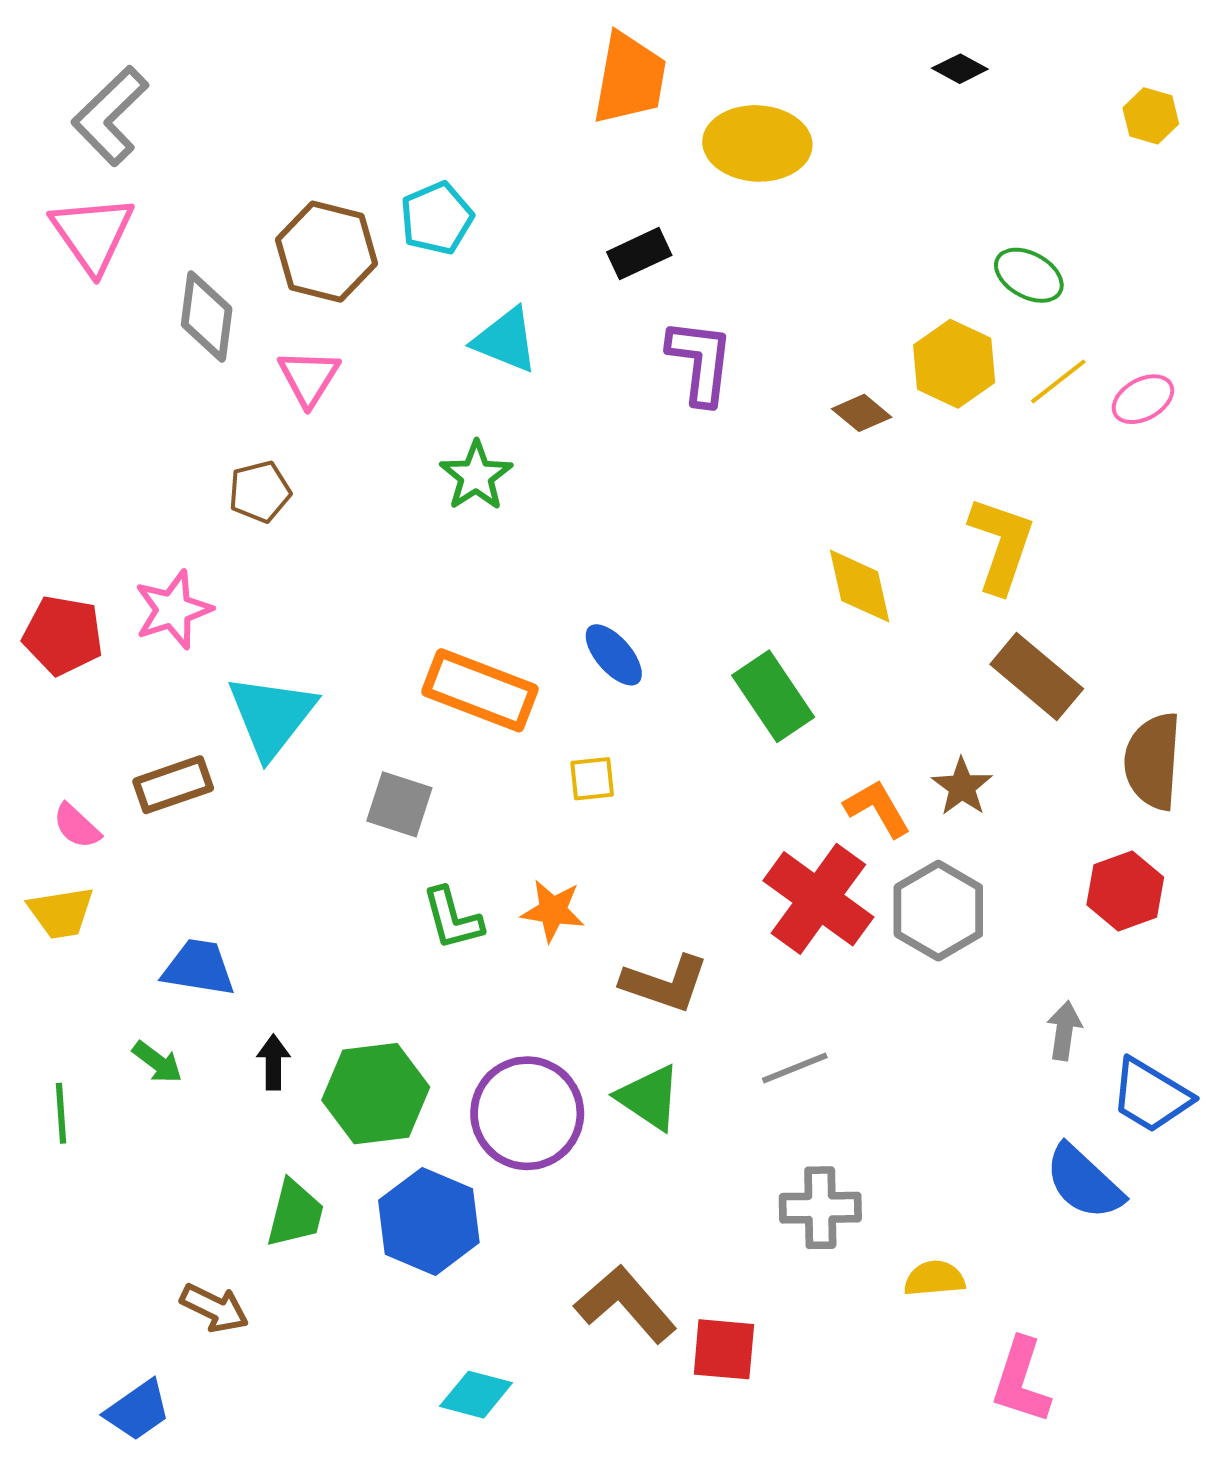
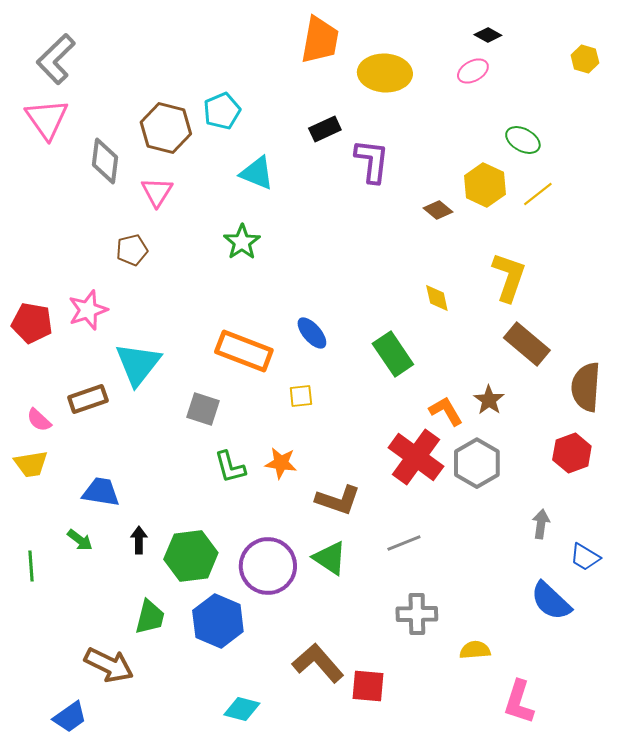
purple L-shape: (700, 362) -> (372, 161), moved
pink ellipse: (1143, 399) -> (473, 71), moved
yellow diamond: (860, 586) -> (437, 298), size x0.7
blue trapezoid: (1151, 1096) -> (585, 557), size x0.7
brown arrow: (214, 1308) -> (109, 665), size x1.4

